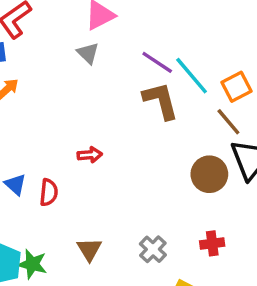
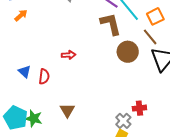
brown circle: (209, 174) -> (128, 52), moved
gray cross: (153, 249) -> (123, 121), moved

